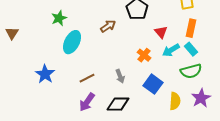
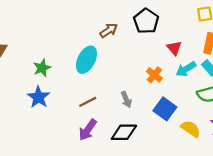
green star: (59, 18) -> (42, 68), moved
brown arrow: (108, 26) -> (109, 30), moved
cyan ellipse: (72, 42) -> (86, 60), moved
yellow semicircle: (175, 101) -> (191, 129), turned -60

